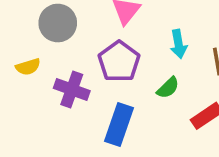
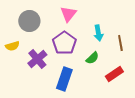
purple cross: (72, 90) -> (37, 59), turned 30

